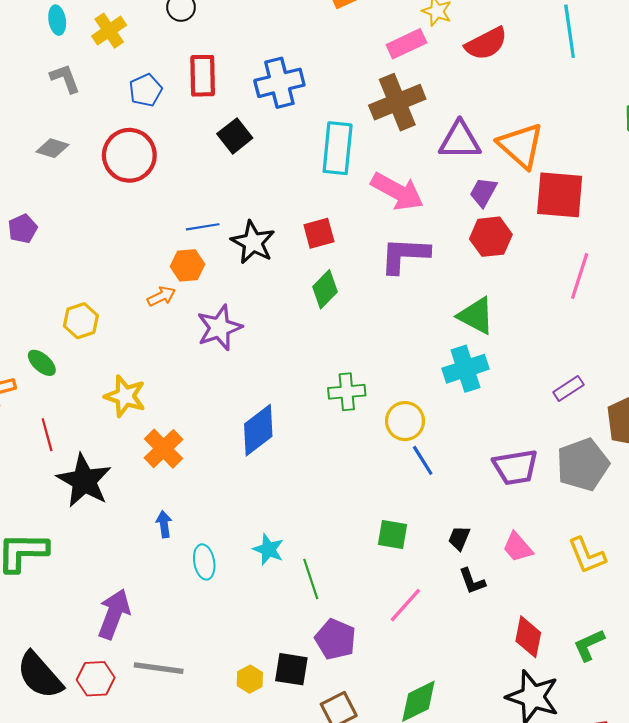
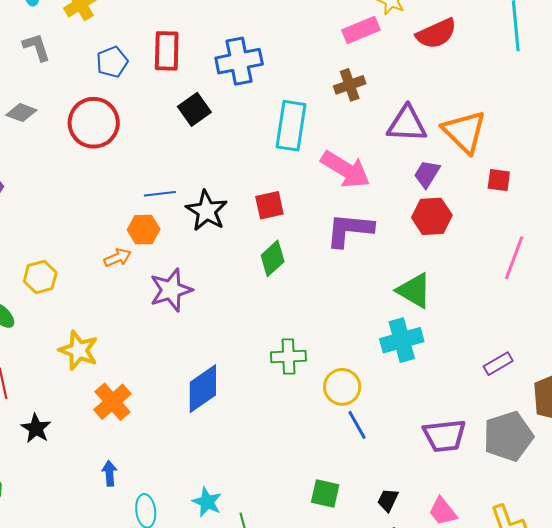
brown cross: (397, 102) -> (350, 85), size x0.6
red square: (560, 195) -> (499, 180), size x0.5
black star: (84, 481) -> (36, 428), size x0.6

